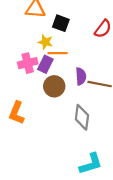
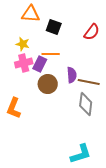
yellow star: (45, 42) -> (23, 44), moved
gray diamond: (82, 117) -> (86, 104), moved

